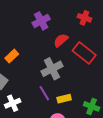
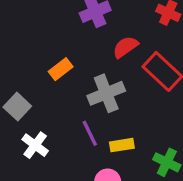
orange rectangle: (12, 56) -> (61, 69), moved
white cross: (13, 103) -> (35, 145), turned -35

